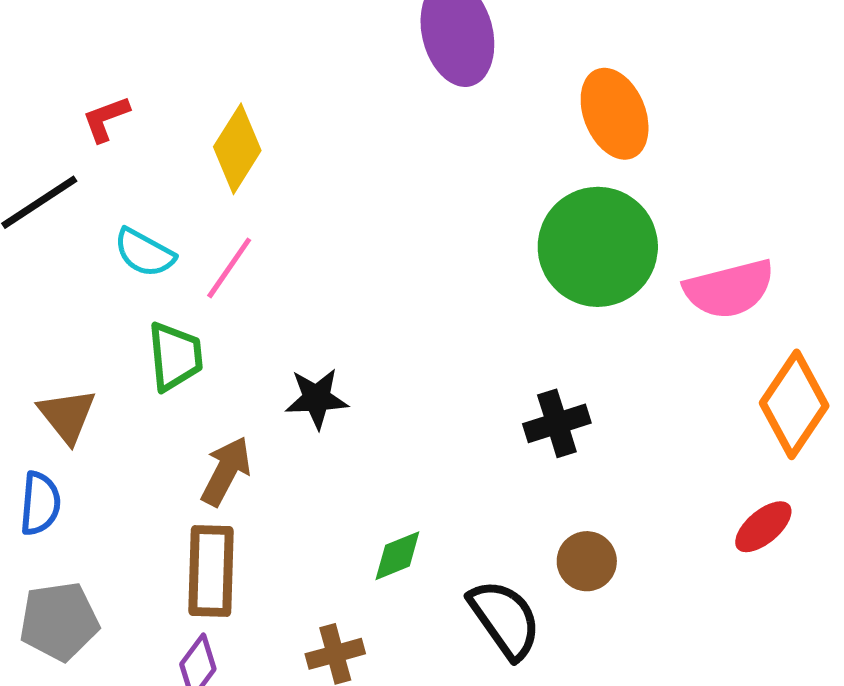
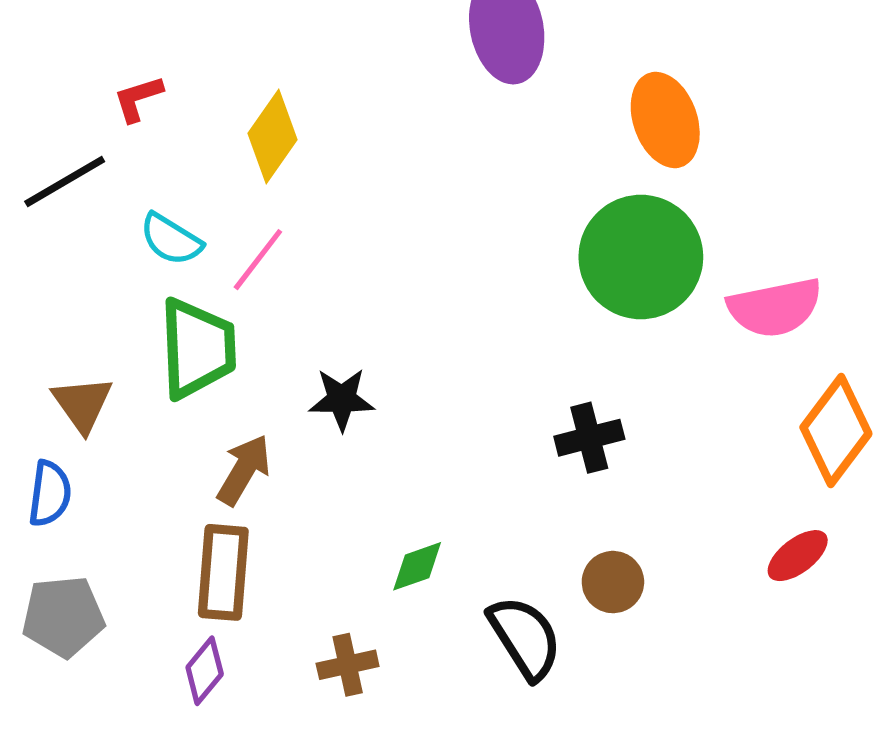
green trapezoid: (175, 356) -> (197, 348), size x1.4

